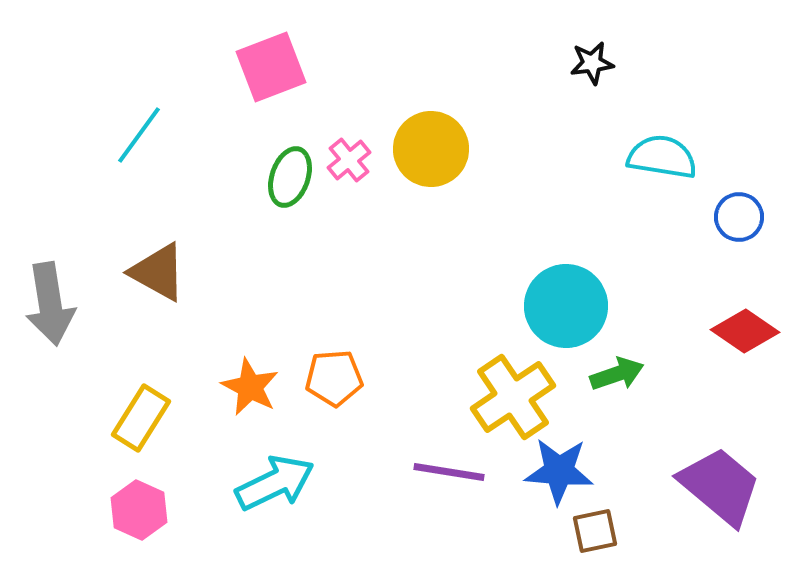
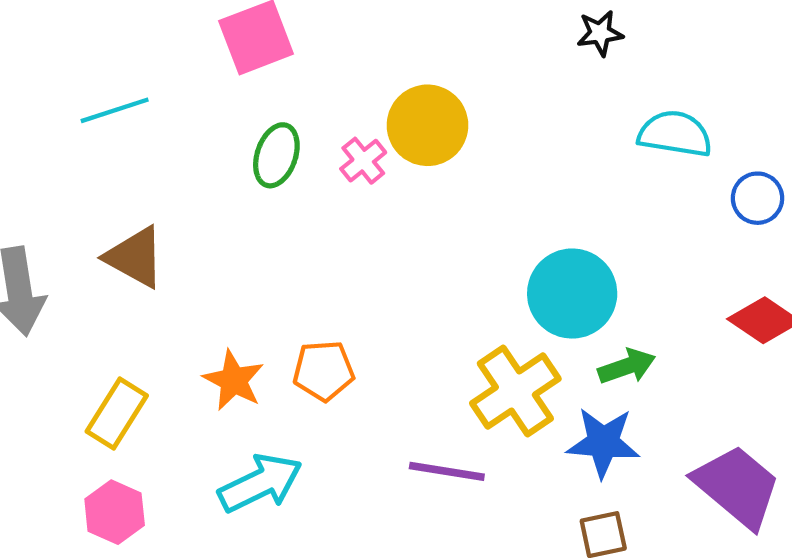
cyan line: (139, 135) -> (115, 110), turned 36
pink cross: (349, 160) -> (363, 161), moved
blue star: (559, 471) -> (603, 442), moved

